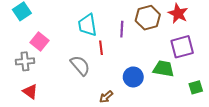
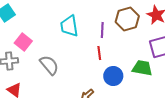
red line: (101, 48) -> (99, 53), moved
gray semicircle: (80, 66) -> (49, 65), moved

